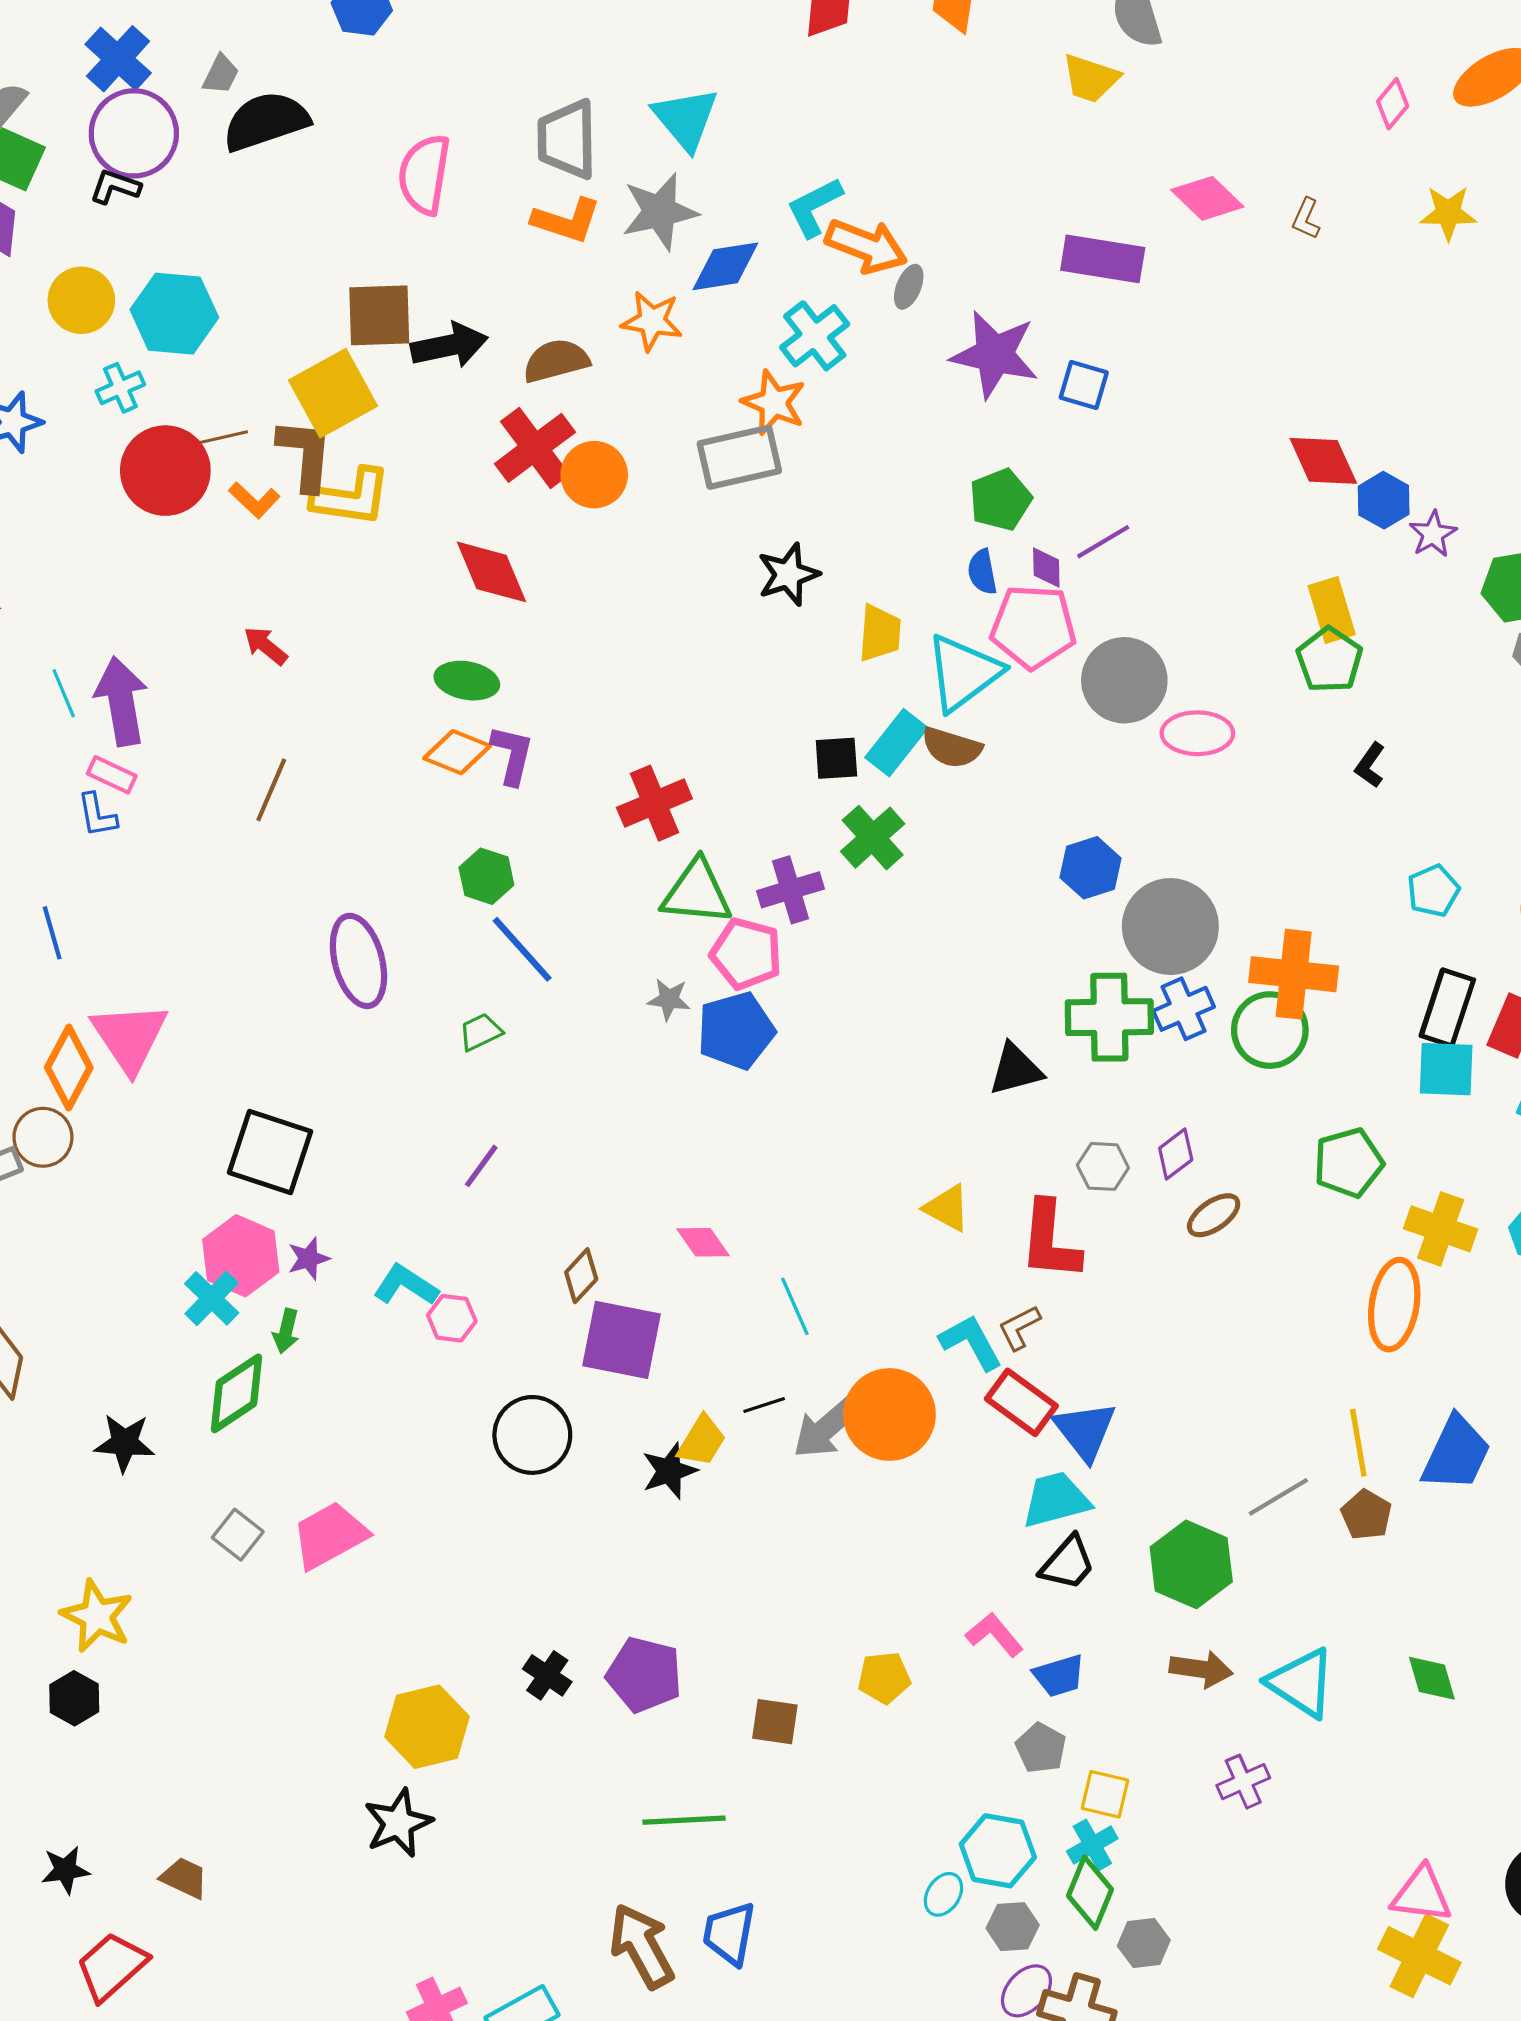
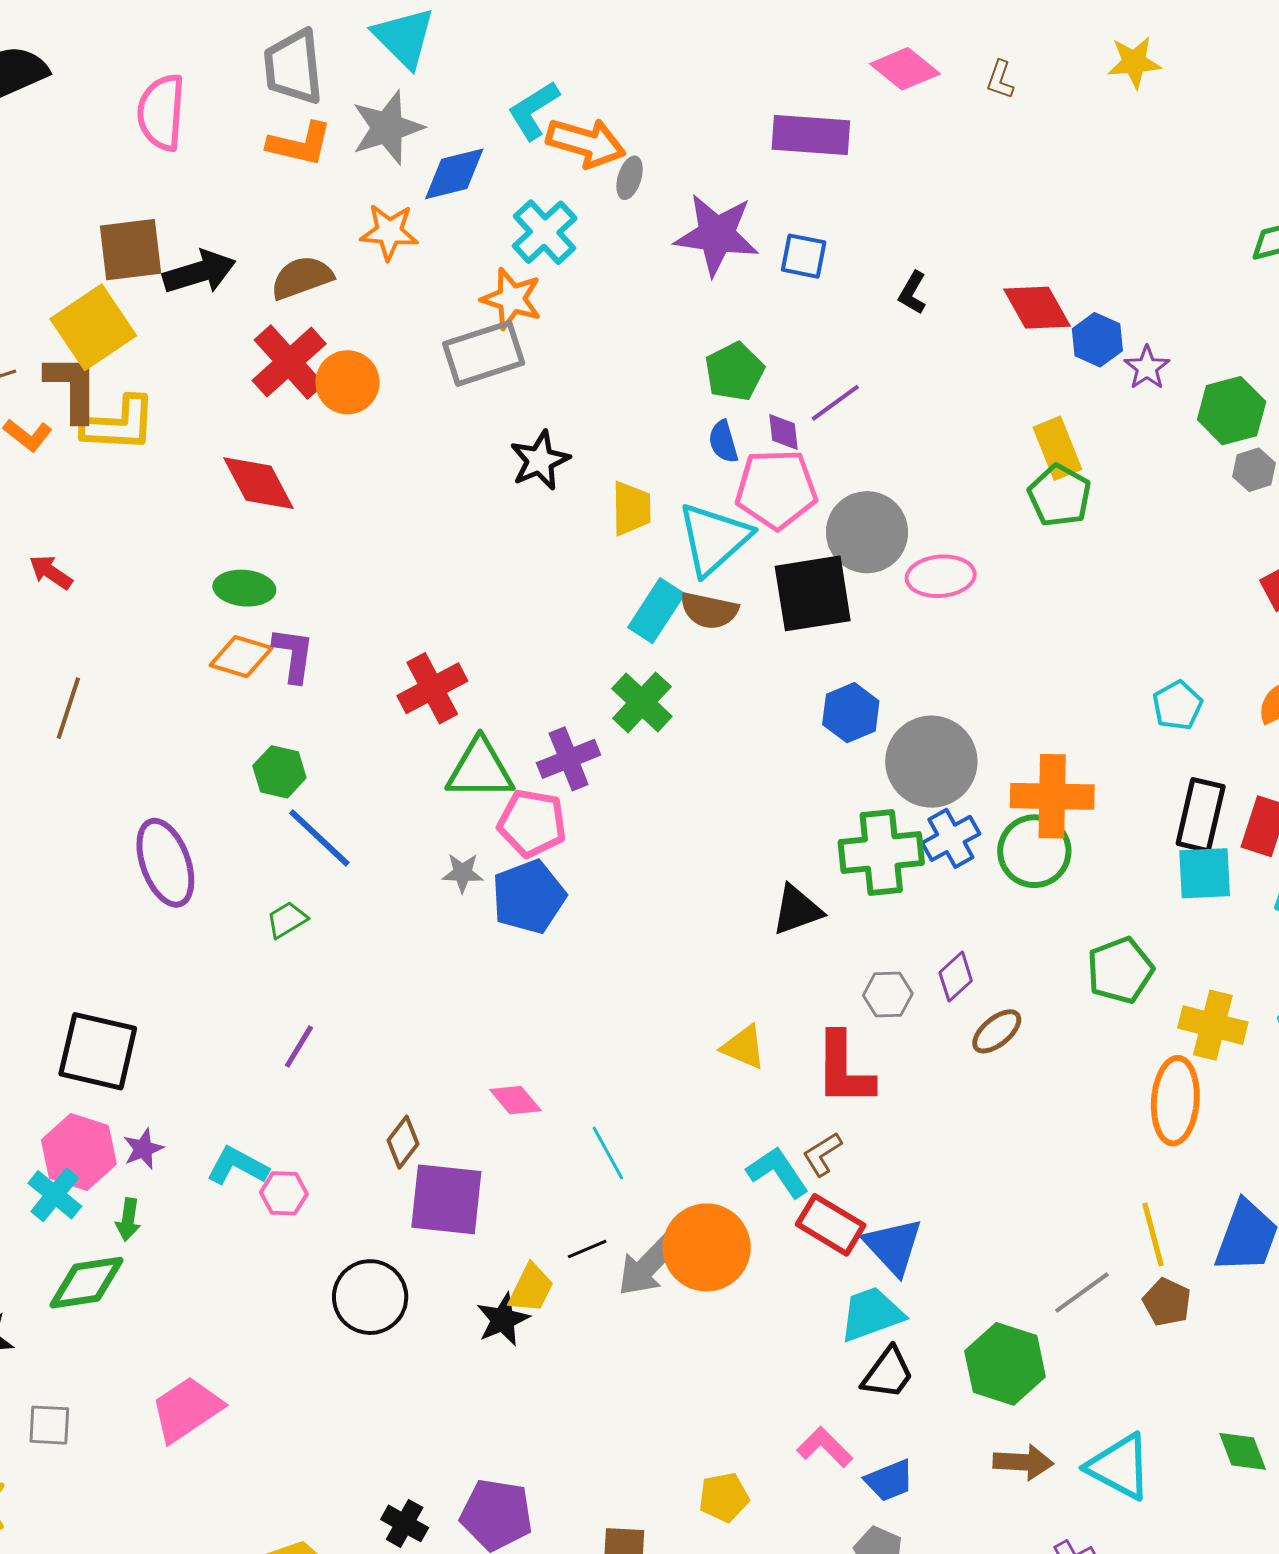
black square: (836, 758) -> (813, 593), moved, size x1.8
black L-shape: (1370, 765) -> (913, 293), moved
green diamond: (236, 1393) -> (86, 1283), turned 30
gray square: (238, 1535) -> (49, 1425), moved, turned -30

